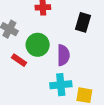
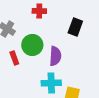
red rectangle: (19, 60) -> (14, 58), turned 32

